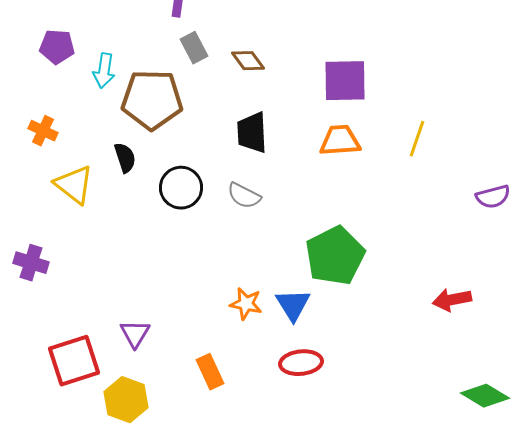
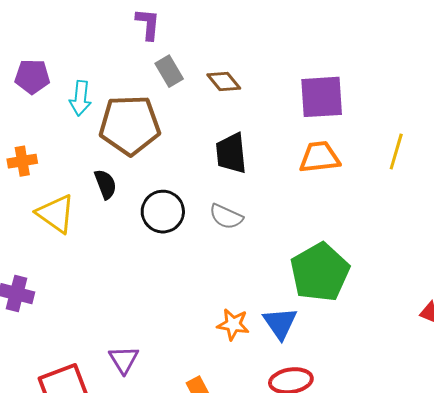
orange cross: (43, 131) -> (22, 161), turned -32

